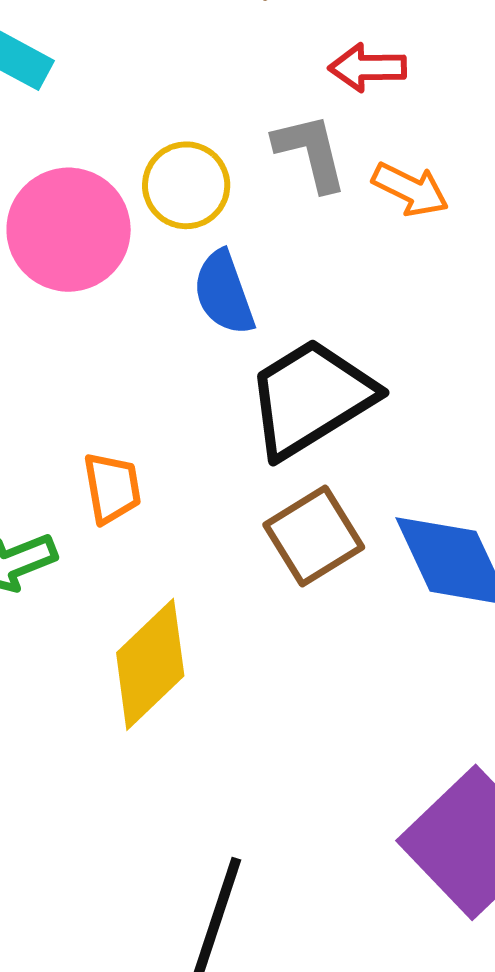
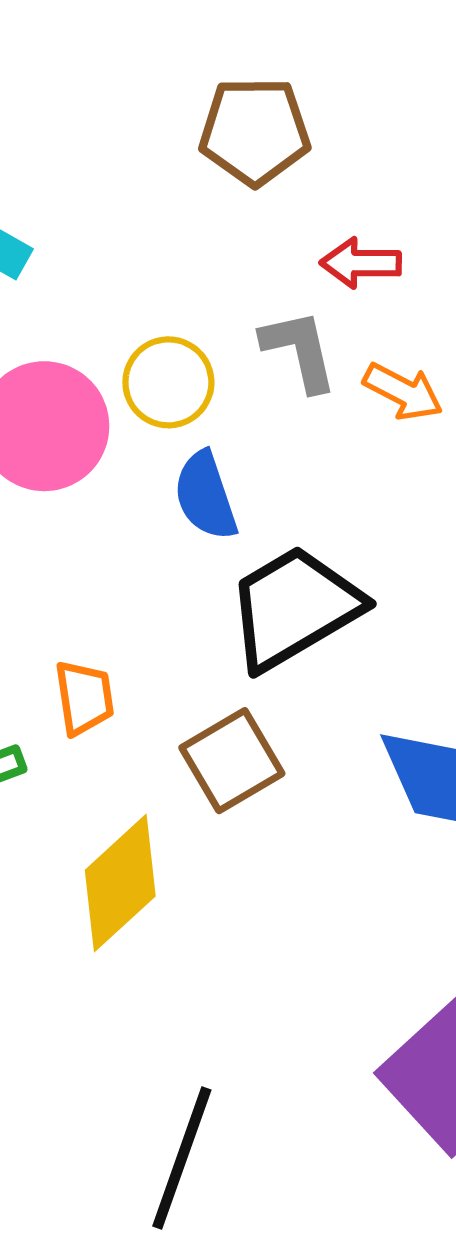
brown square: (314, 536) -> (232, 761), moved

